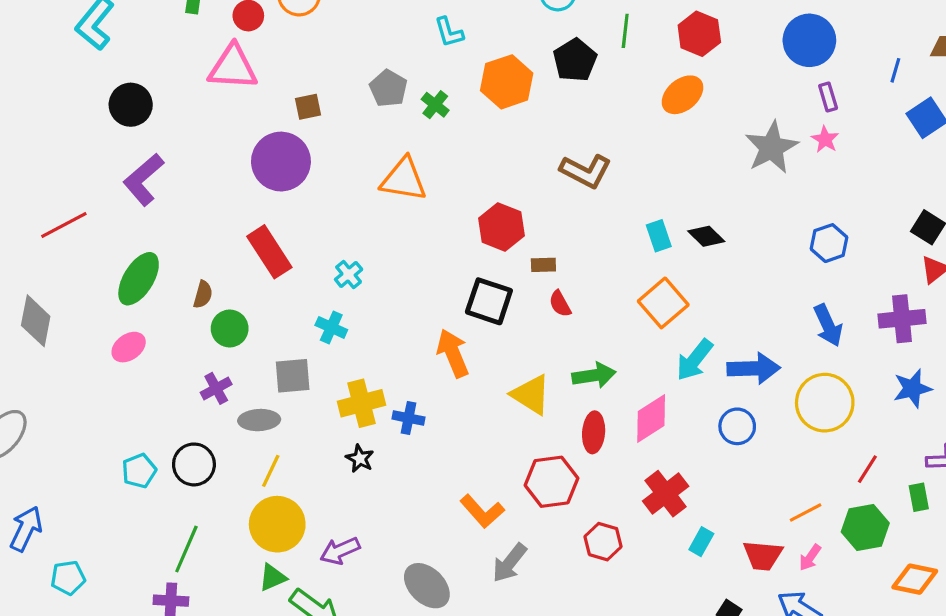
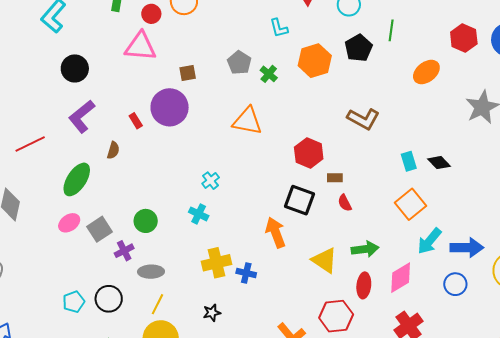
red hexagon: (699, 34) -> (464, 38), moved
red rectangle: (269, 252) -> (136, 121), moved, size x0.5
brown semicircle: (203, 294) -> (113, 150), moved
green circle: (230, 329) -> (146, 221), moved
gray square: (293, 376) -> (100, 229), moved, turned -30
black star: (360, 459) -> (212, 313), moved, turned 30

